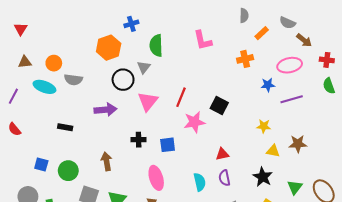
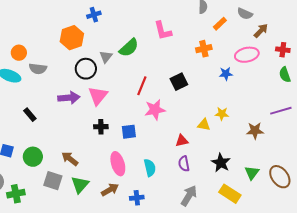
brown arrow: (304, 40) -> (261, 31), turned -84
green semicircle: (156, 46) -> (129, 48), moved, turned -130
purple line: (292, 99) -> (281, 111), moved
pink triangle: (148, 101) -> (98, 96), moved
black square: (219, 105) -> (179, 82), moved, turned 36
black rectangle: (65, 127) -> (30, 115), turned 40
yellow triangle: (273, 151) -> (204, 125), moved
brown arrow: (107, 161) -> (70, 159), moved, turned -42
cyan semicircle: (200, 182) -> (150, 168), moved

